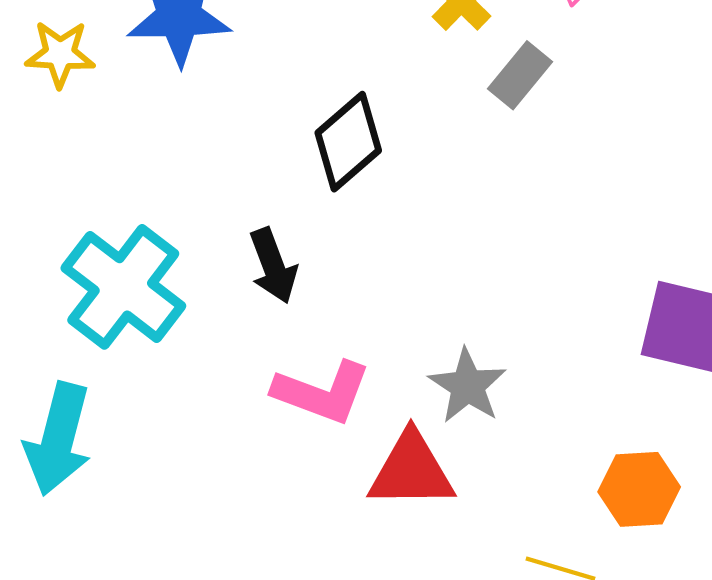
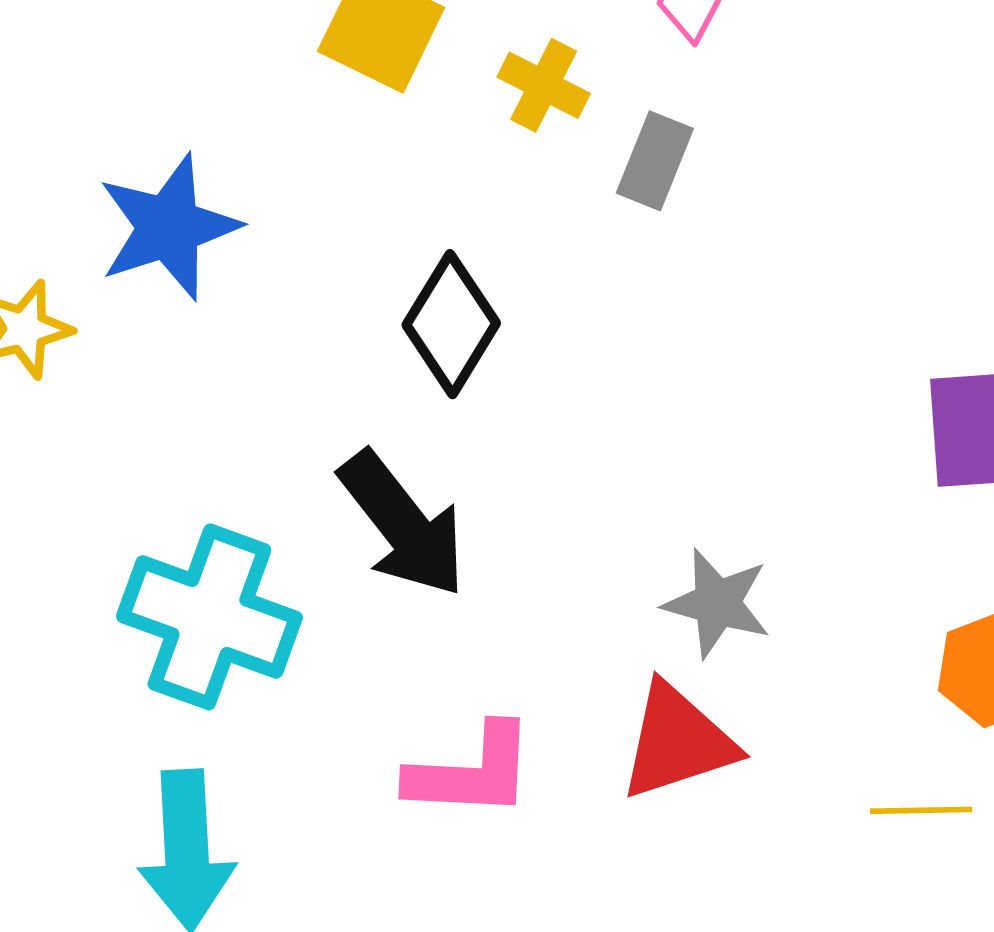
black arrow: (273, 266) -> (403, 524), size x1.5
pink L-shape: (322, 392) -> (471, 772), moved

